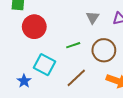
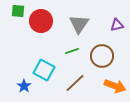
gray triangle: (93, 17) -> (79, 24), moved, size x1.5
red circle: (34, 27) -> (41, 21), moved

